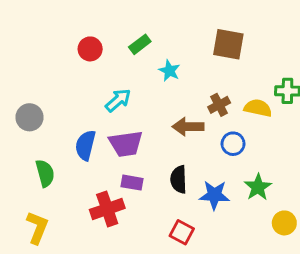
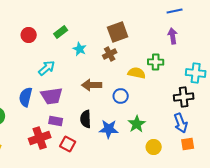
brown square: (228, 44) -> (118, 32), turned -30
brown cross: (219, 105) -> (110, 54), moved
red square: (182, 232) -> (68, 144), moved

